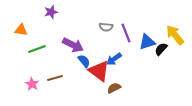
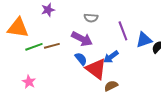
gray semicircle: (106, 27) -> (91, 18), moved
orange triangle: (21, 30) -> (18, 28), size x1.6
purple arrow: (73, 45) -> (82, 39), moved
brown line: (55, 78) -> (52, 46), moved

